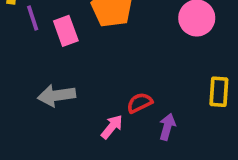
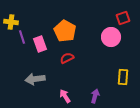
red semicircle: (140, 103) -> (67, 58), moved
pink arrow: (112, 127) -> (65, 96), turned -72

